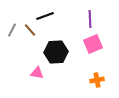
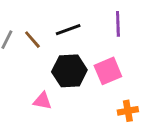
black line: (45, 16) -> (68, 30), moved
pink square: (93, 44) -> (108, 71), moved

